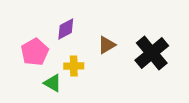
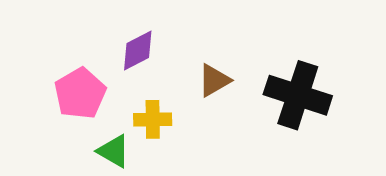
black cross: (152, 53) -> (298, 95), turned -32

